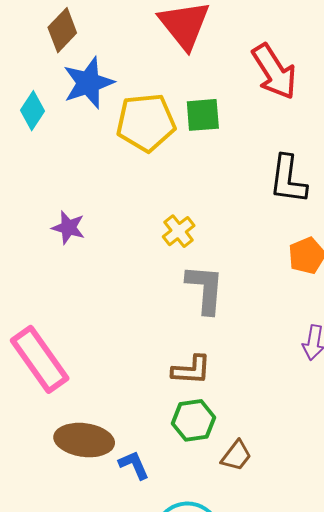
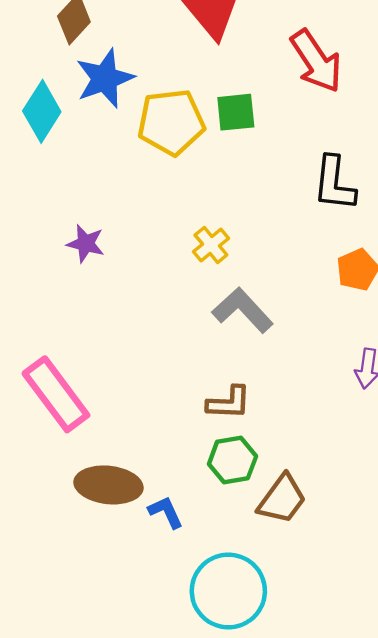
cyan diamond: (32, 111) -> (42, 111), size x1.4
gray L-shape: (205, 289) -> (243, 310), turned -46
brown trapezoid: (236, 456) -> (282, 499), size x1.4

